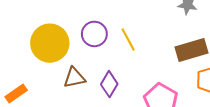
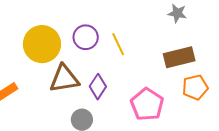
brown triangle: (74, 78) -> (64, 79), size x1.4

